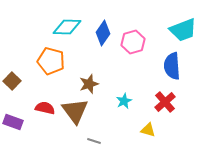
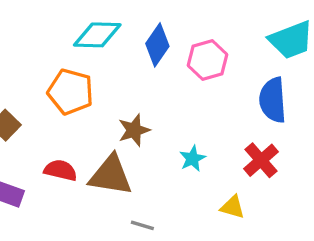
brown triangle: (75, 111) -> (111, 175), turned -44

